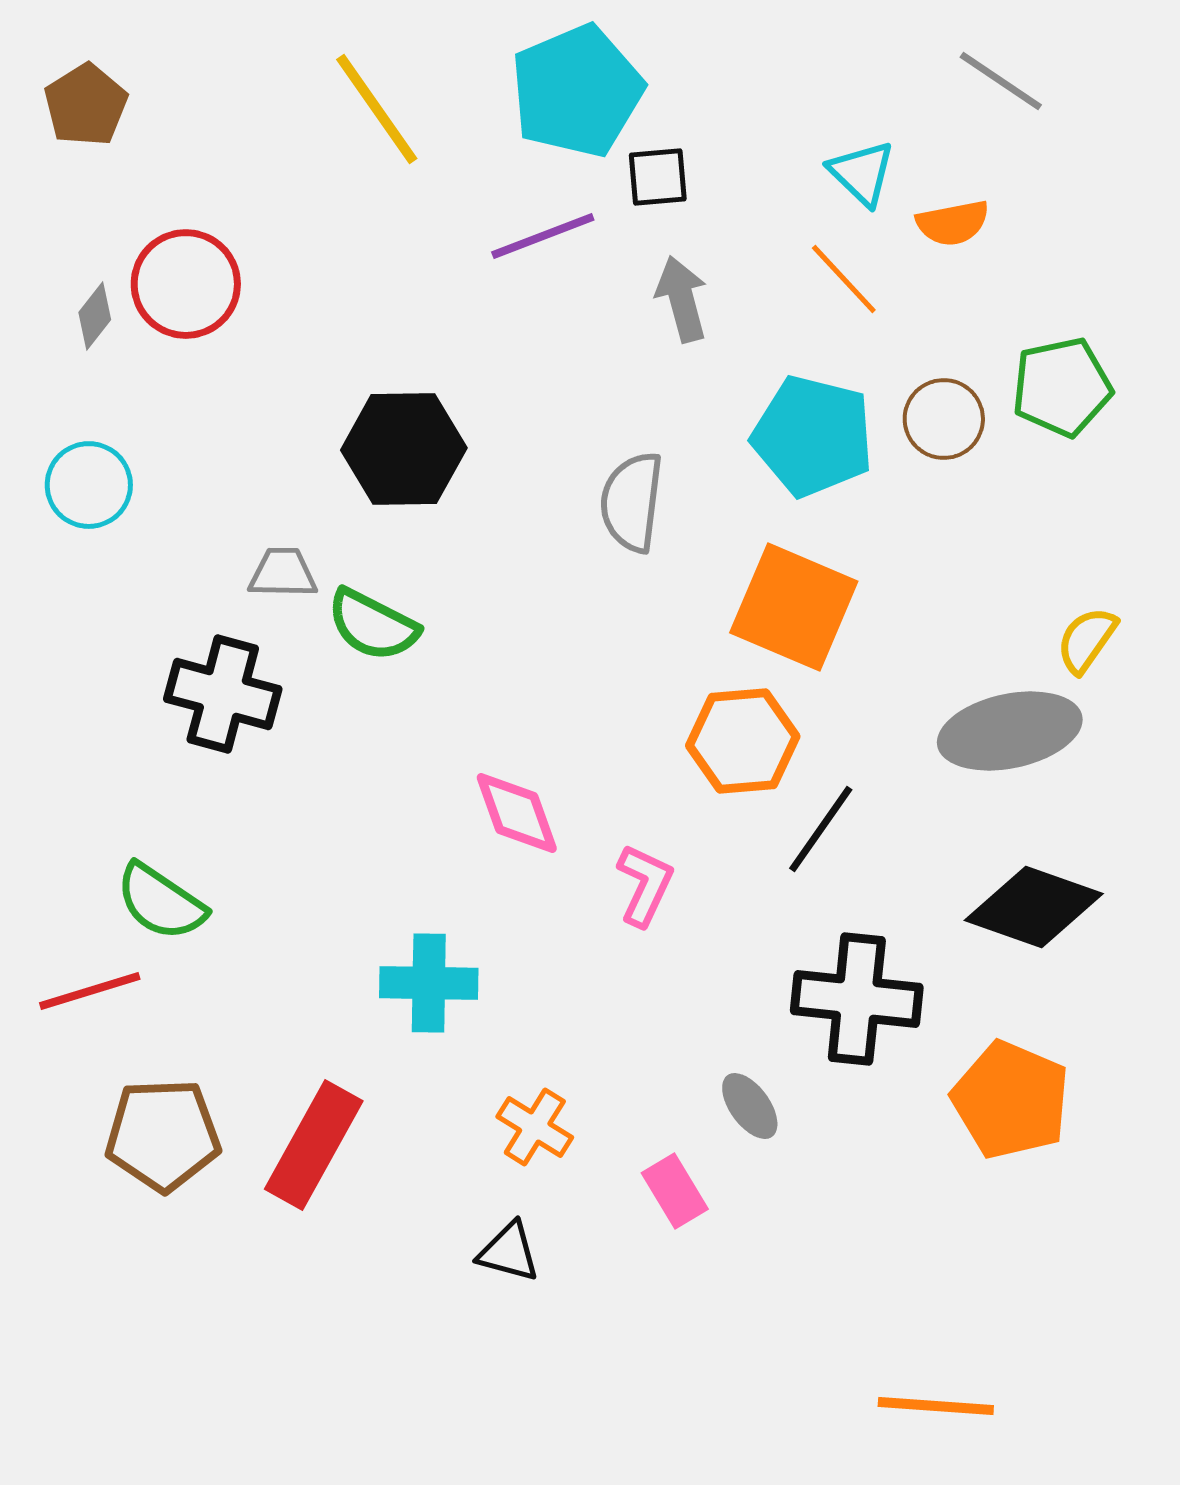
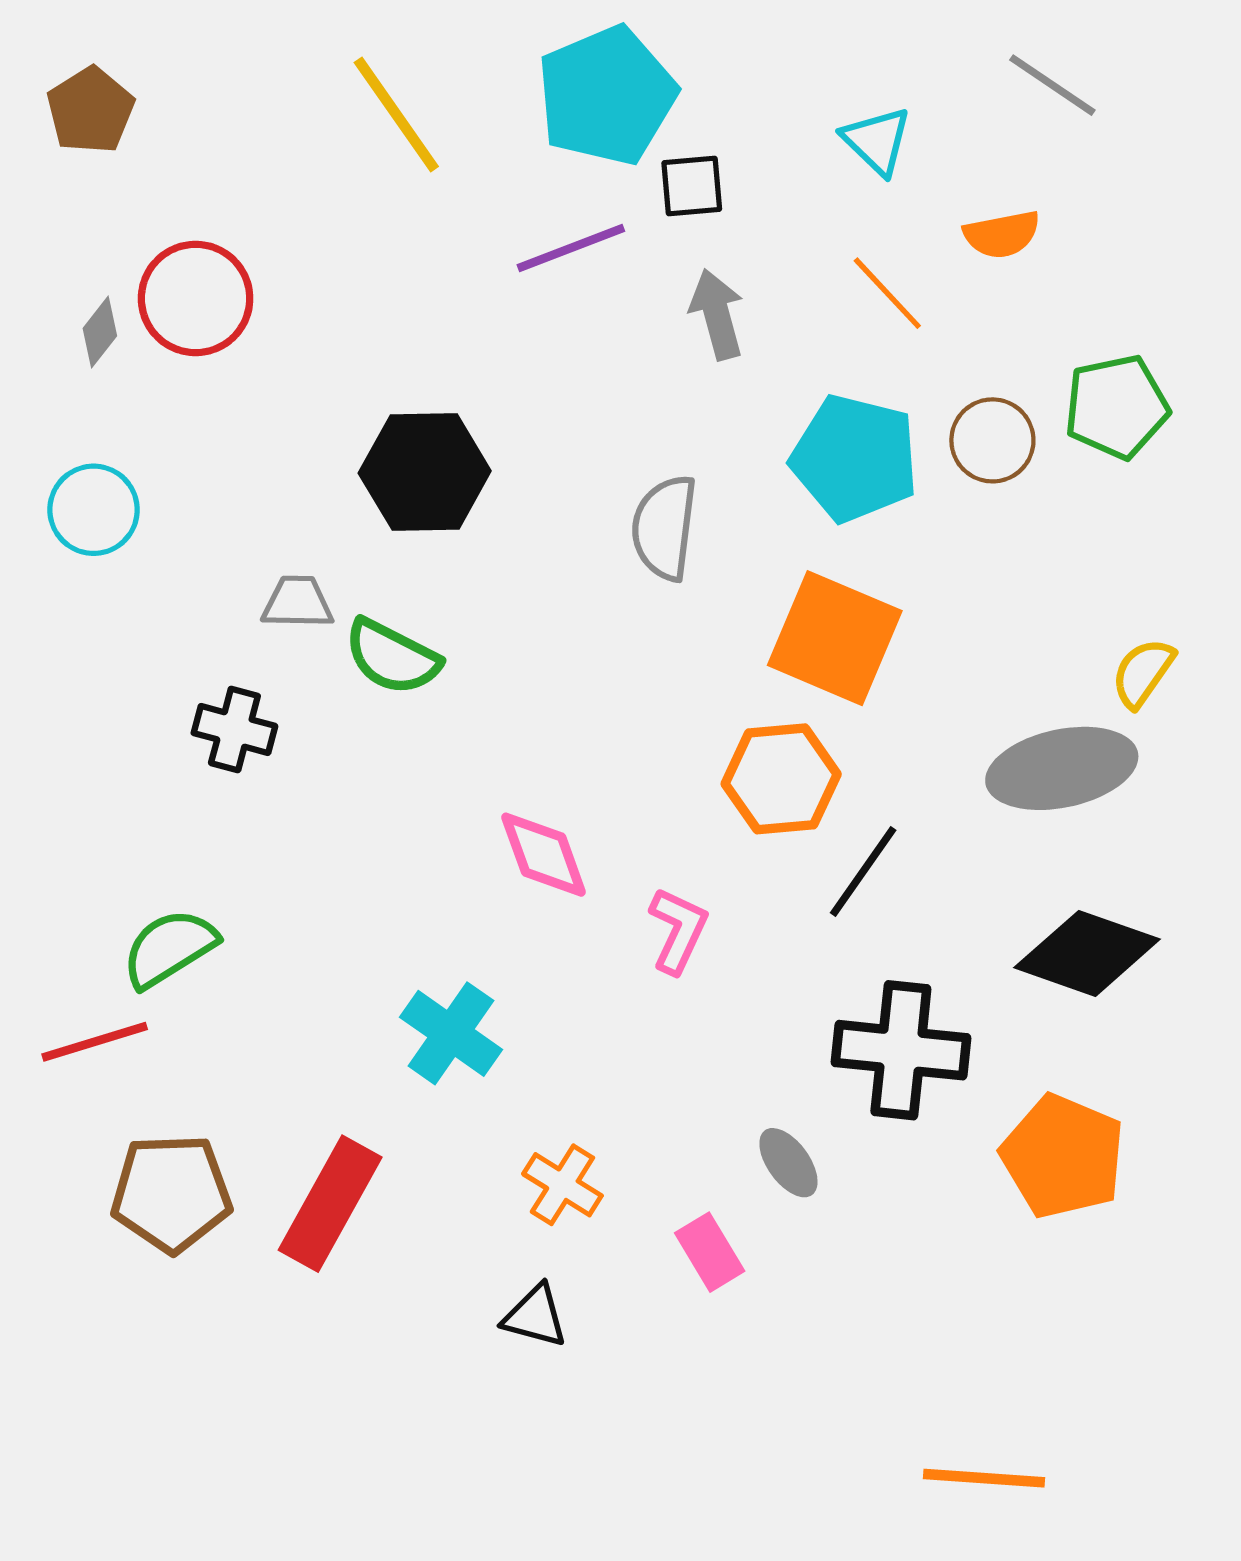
cyan triangle: (862, 173) -> (877, 141), moved
black cross: (223, 694) -> (234, 730), size x0.7
green semicircle: (161, 902) -> (169, 948), turned 114
cyan cross: (429, 983) -> (451, 1033), turned 34

